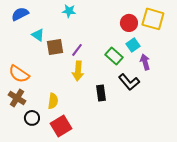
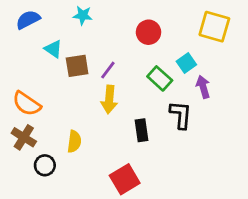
cyan star: (69, 11) -> (83, 15), moved
red circle: (129, 23) -> (149, 32), moved
black L-shape: (129, 82) -> (181, 115), turned -135
red square: (61, 126) -> (125, 179), moved

